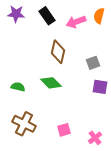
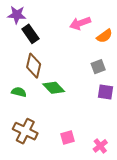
black rectangle: (47, 16) -> (30, 34), moved
orange semicircle: (99, 16) -> (104, 36), moved, turned -140
brown diamond: (58, 52) -> (34, 66), moved

